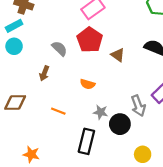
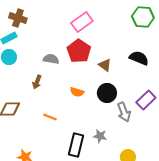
gray semicircle: (59, 48) -> (51, 59), turned -35
gray star: (100, 112) -> (100, 136), moved
black circle: (120, 124) -> (107, 93), moved

